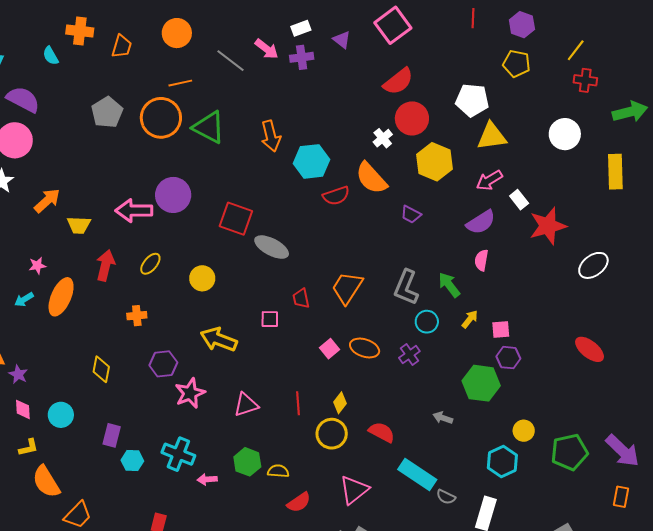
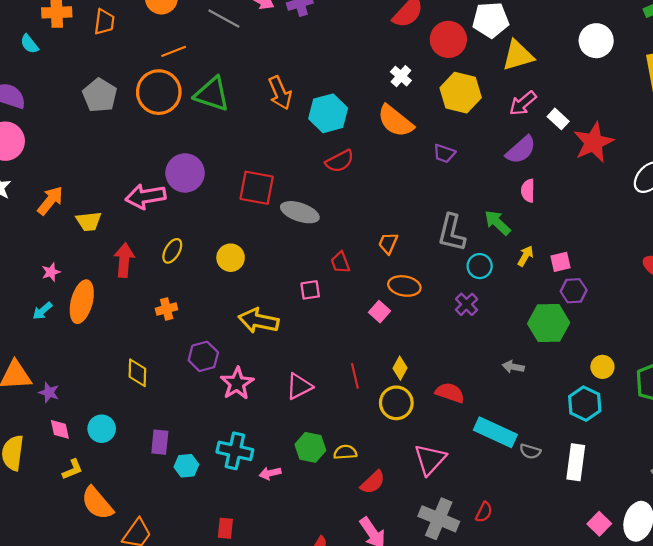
red circle: (412, 118) -> (448, 39), moved
red semicircle: (336, 196) -> (340, 161), moved
orange trapezoid: (347, 288) -> (388, 243), size x0.6
orange ellipse: (365, 348) -> (404, 286), moved

